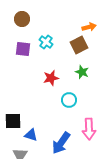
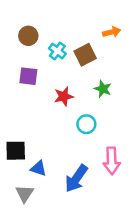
brown circle: (22, 19) -> (28, 36), moved
brown square: (79, 45) -> (85, 55), moved
purple square: (23, 49) -> (28, 76), moved

